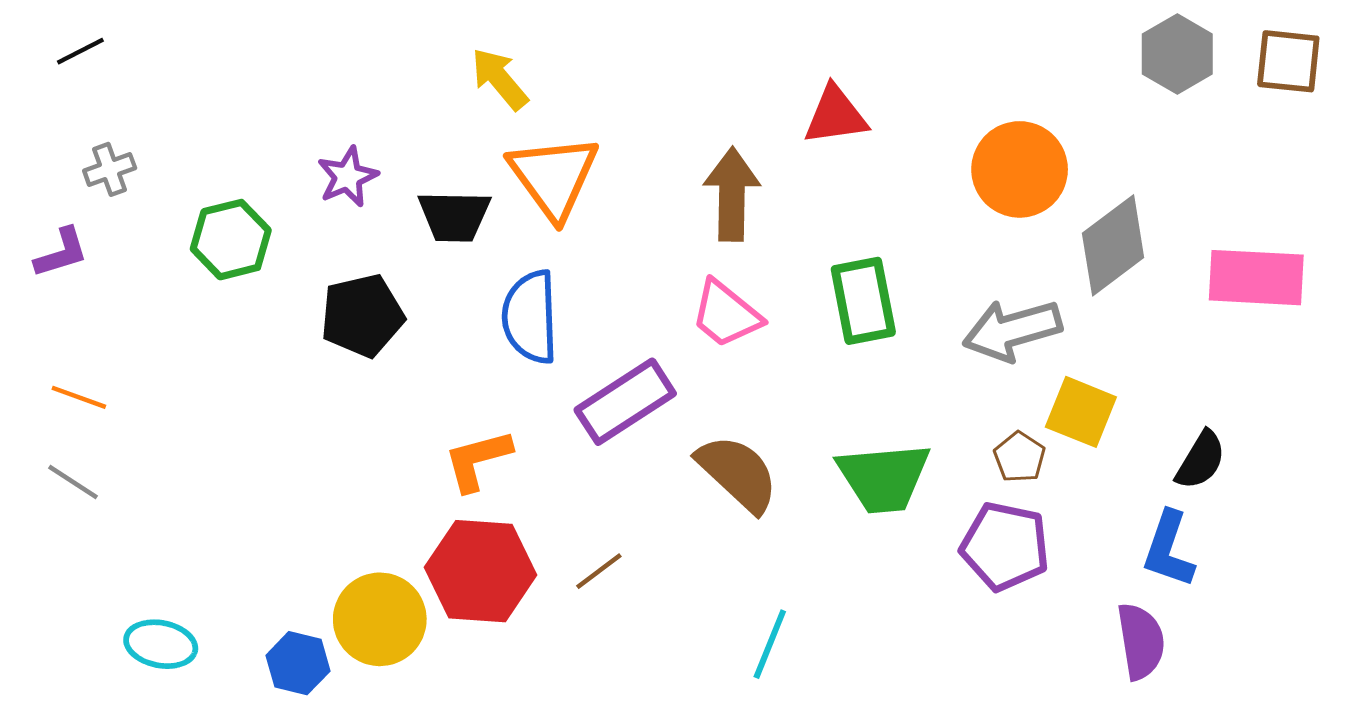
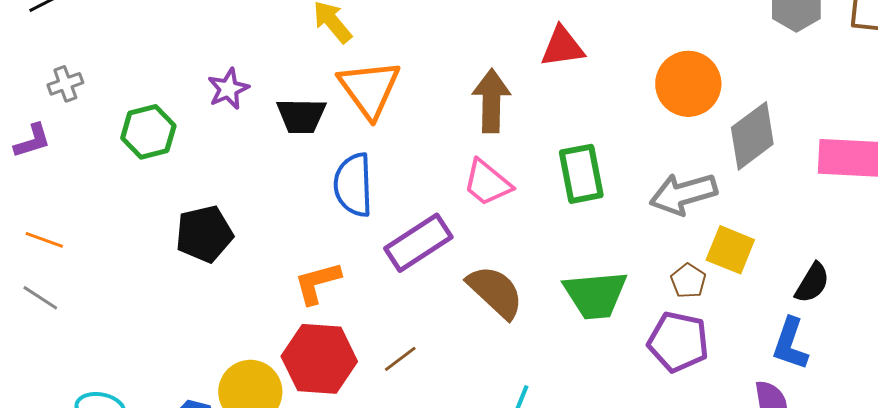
black pentagon: (362, 316) -> (204, 234), moved

